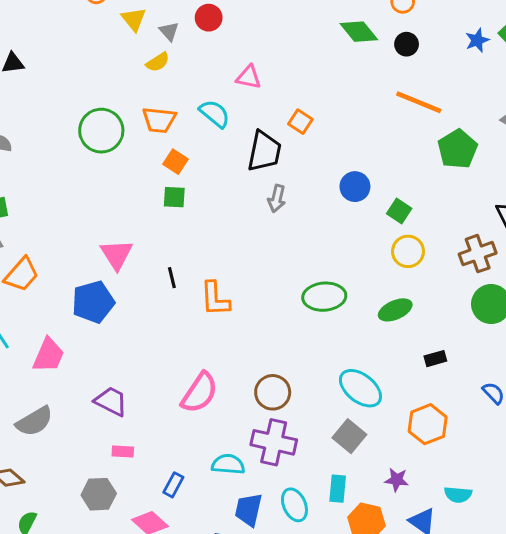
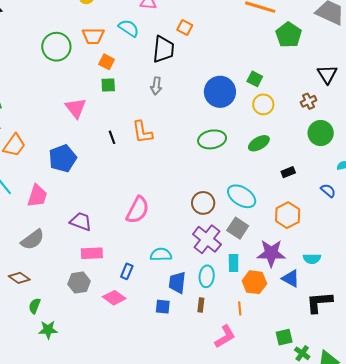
blue circle: (355, 187) -> (220, 92), moved, size x1.6
gray arrow: (277, 199) -> (156, 86), moved
pink triangle: (117, 254) -> (76, 108), moved
brown cross: (478, 254) -> (309, 101), size x0.7
orange L-shape: (215, 299) -> (142, 132), moved
brown circle: (273, 392) -> (203, 203), moved
purple cross: (274, 442) -> (207, 239), moved, turned 32
pink rectangle: (123, 452) -> (92, 253), size x1.5
purple star: (397, 480) -> (271, 253), size x1.8
cyan ellipse: (294, 505) -> (207, 276), turned 35

